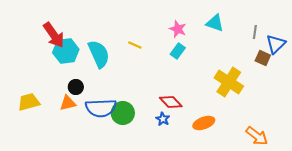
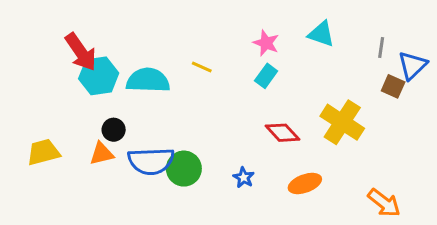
cyan semicircle: (99, 54) -> (148, 80), turned -64
red diamond: (171, 102) -> (282, 133), moved

